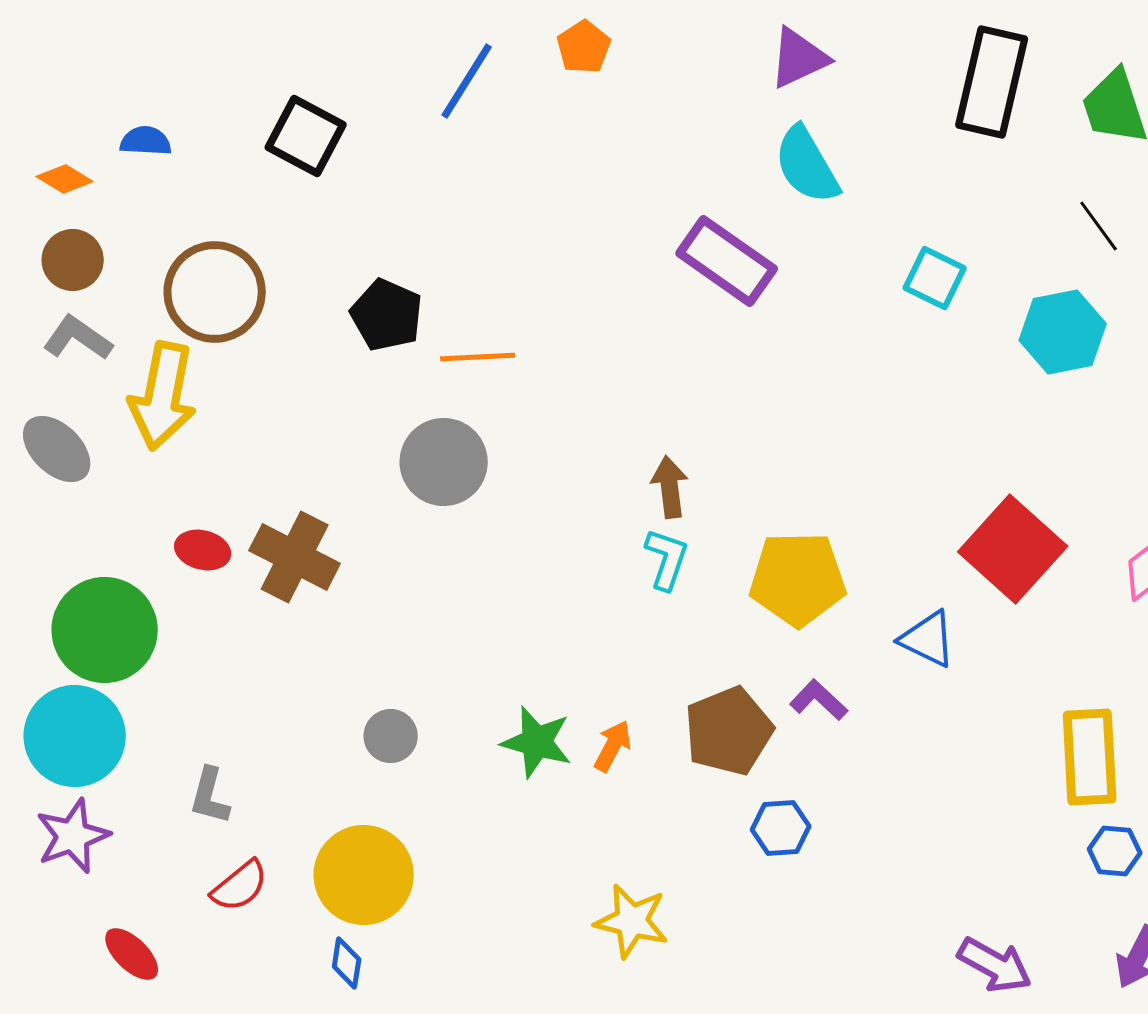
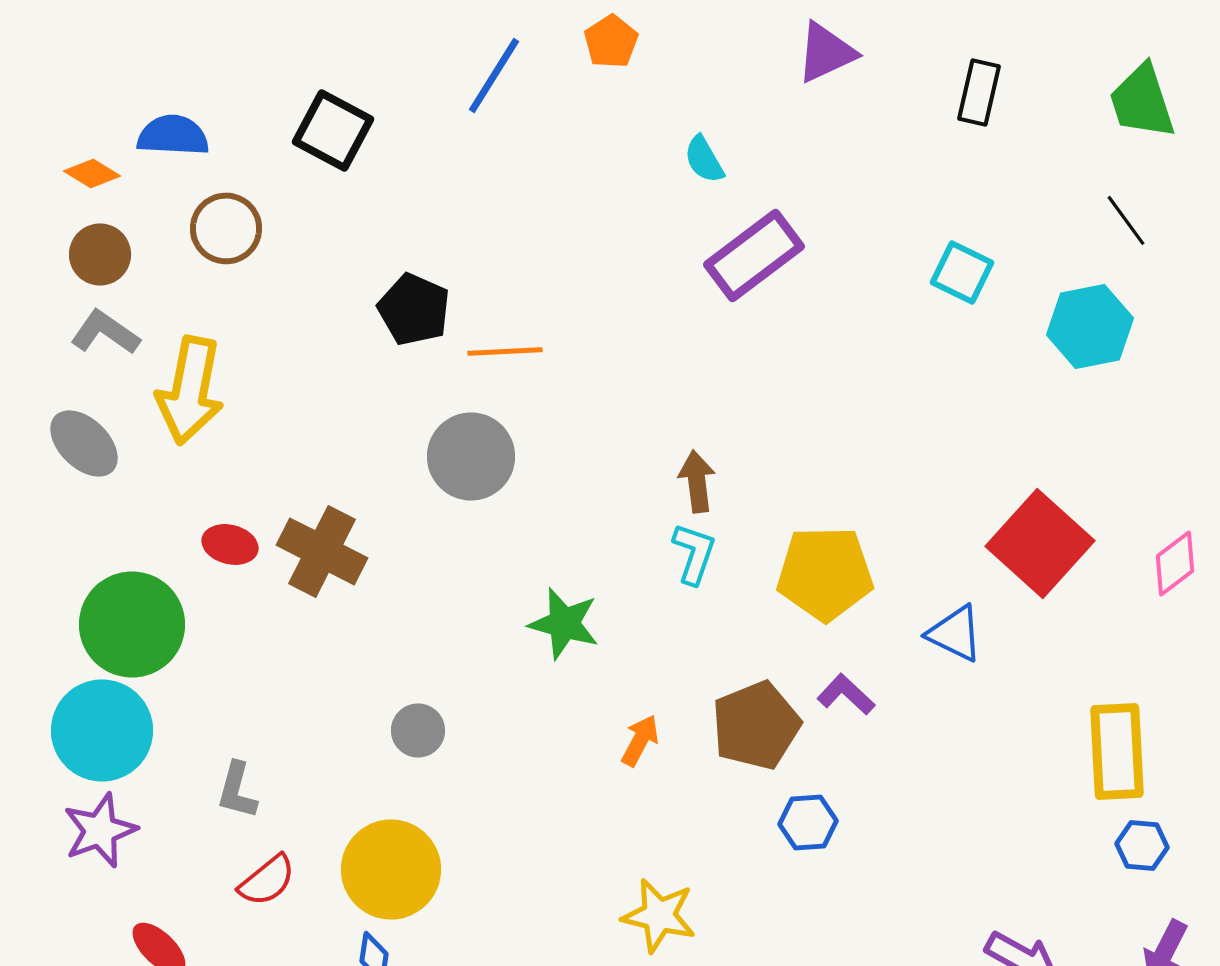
black rectangle: (992, 82) -> (979, 92), moved, size x0.6
blue semicircle: (146, 141) -> (173, 135), size x1.4
cyan semicircle: (807, 165) -> (704, 159), moved, size x0.6
purple rectangle: (727, 261) -> (754, 255), turned -72
brown circle: (215, 292) -> (226, 228), moved, size x0.7
green star: (537, 742) -> (564, 623), moved

